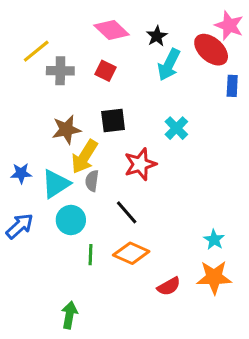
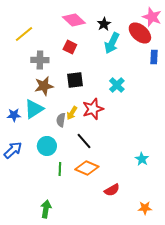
gray cross: (60, 71) -> (40, 60), moved
yellow arrow: (84, 157) -> (72, 113), moved, size x0.6
cyan triangle: (56, 184) -> (34, 109), moved
orange star: (214, 277) -> (145, 208), moved, size x0.6

